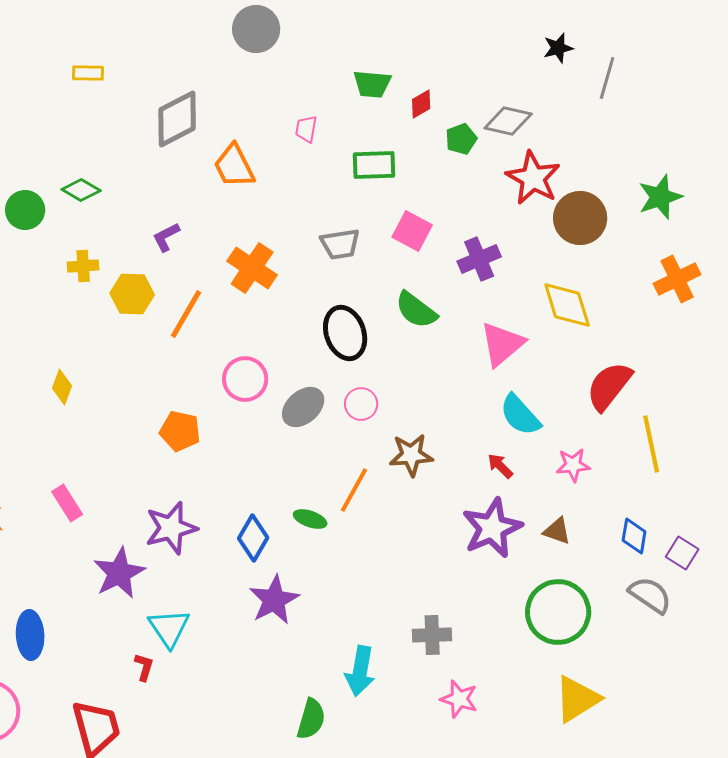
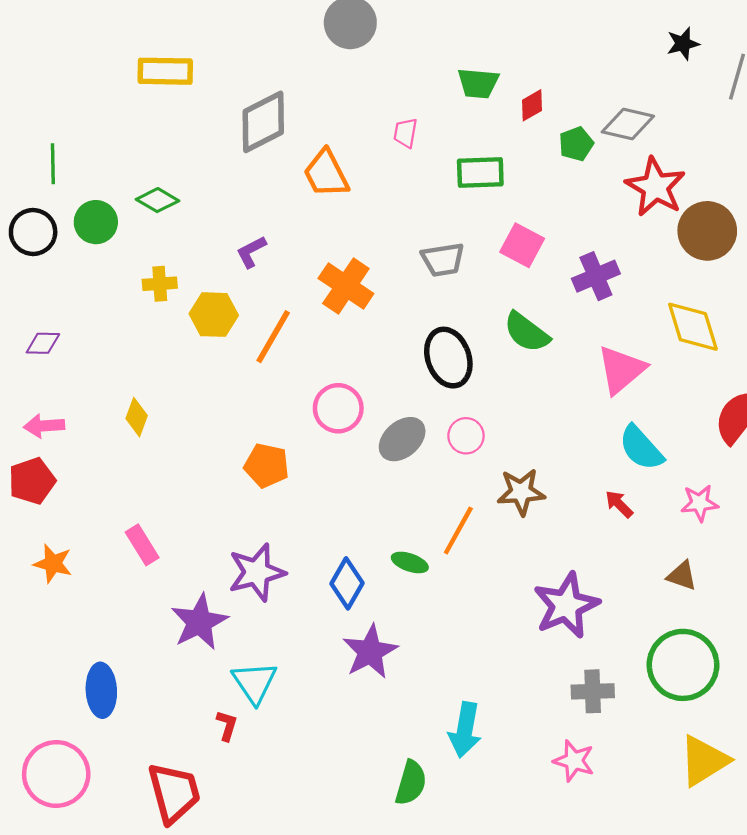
yellow rectangle: (88, 73) -> (165, 71), size x1.6
purple star: (492, 528) -> (566, 605), moved
gray cross: (432, 635) -> (593, 691), moved

